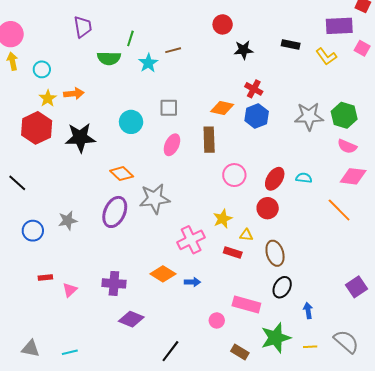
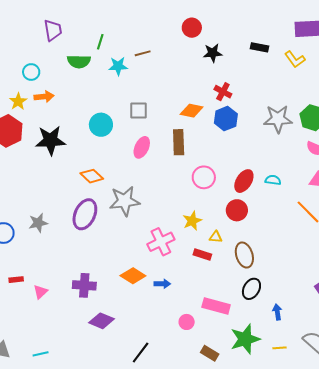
cyan star: (148, 63) -> (118, 66), turned 30
cyan circle: (42, 69) -> (31, 72), moved

